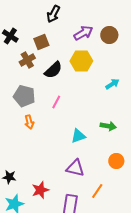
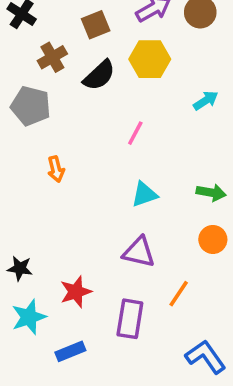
brown square: (41, 42) -> (96, 25), moved
gray pentagon: (24, 96) -> (31, 106), moved
pink line: (56, 102) -> (135, 133), moved
green arrow: (108, 126) -> (211, 193), moved

